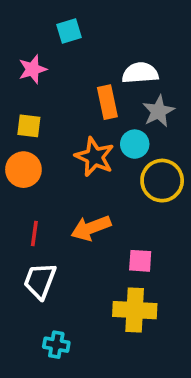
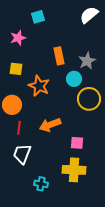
white semicircle: (140, 73) -> (89, 15), moved, turned -36
orange star: (95, 157) -> (39, 86), moved
orange circle: (23, 170) -> (12, 105), moved
cyan cross: (56, 345) -> (41, 184), moved

